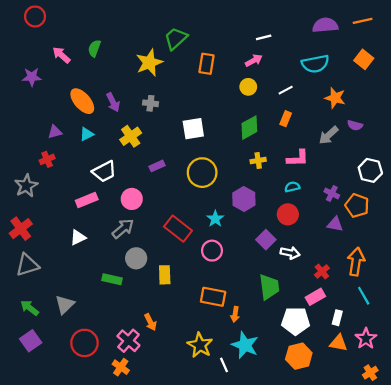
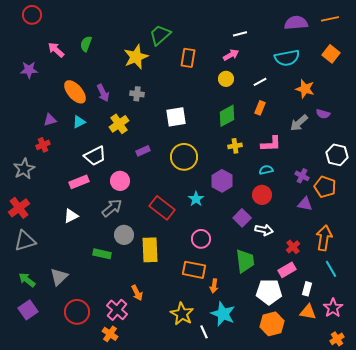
pink circle: (212, 251) -> (201, 239), moved
yellow rectangle: (165, 275) -> (150, 250), size x1.4

